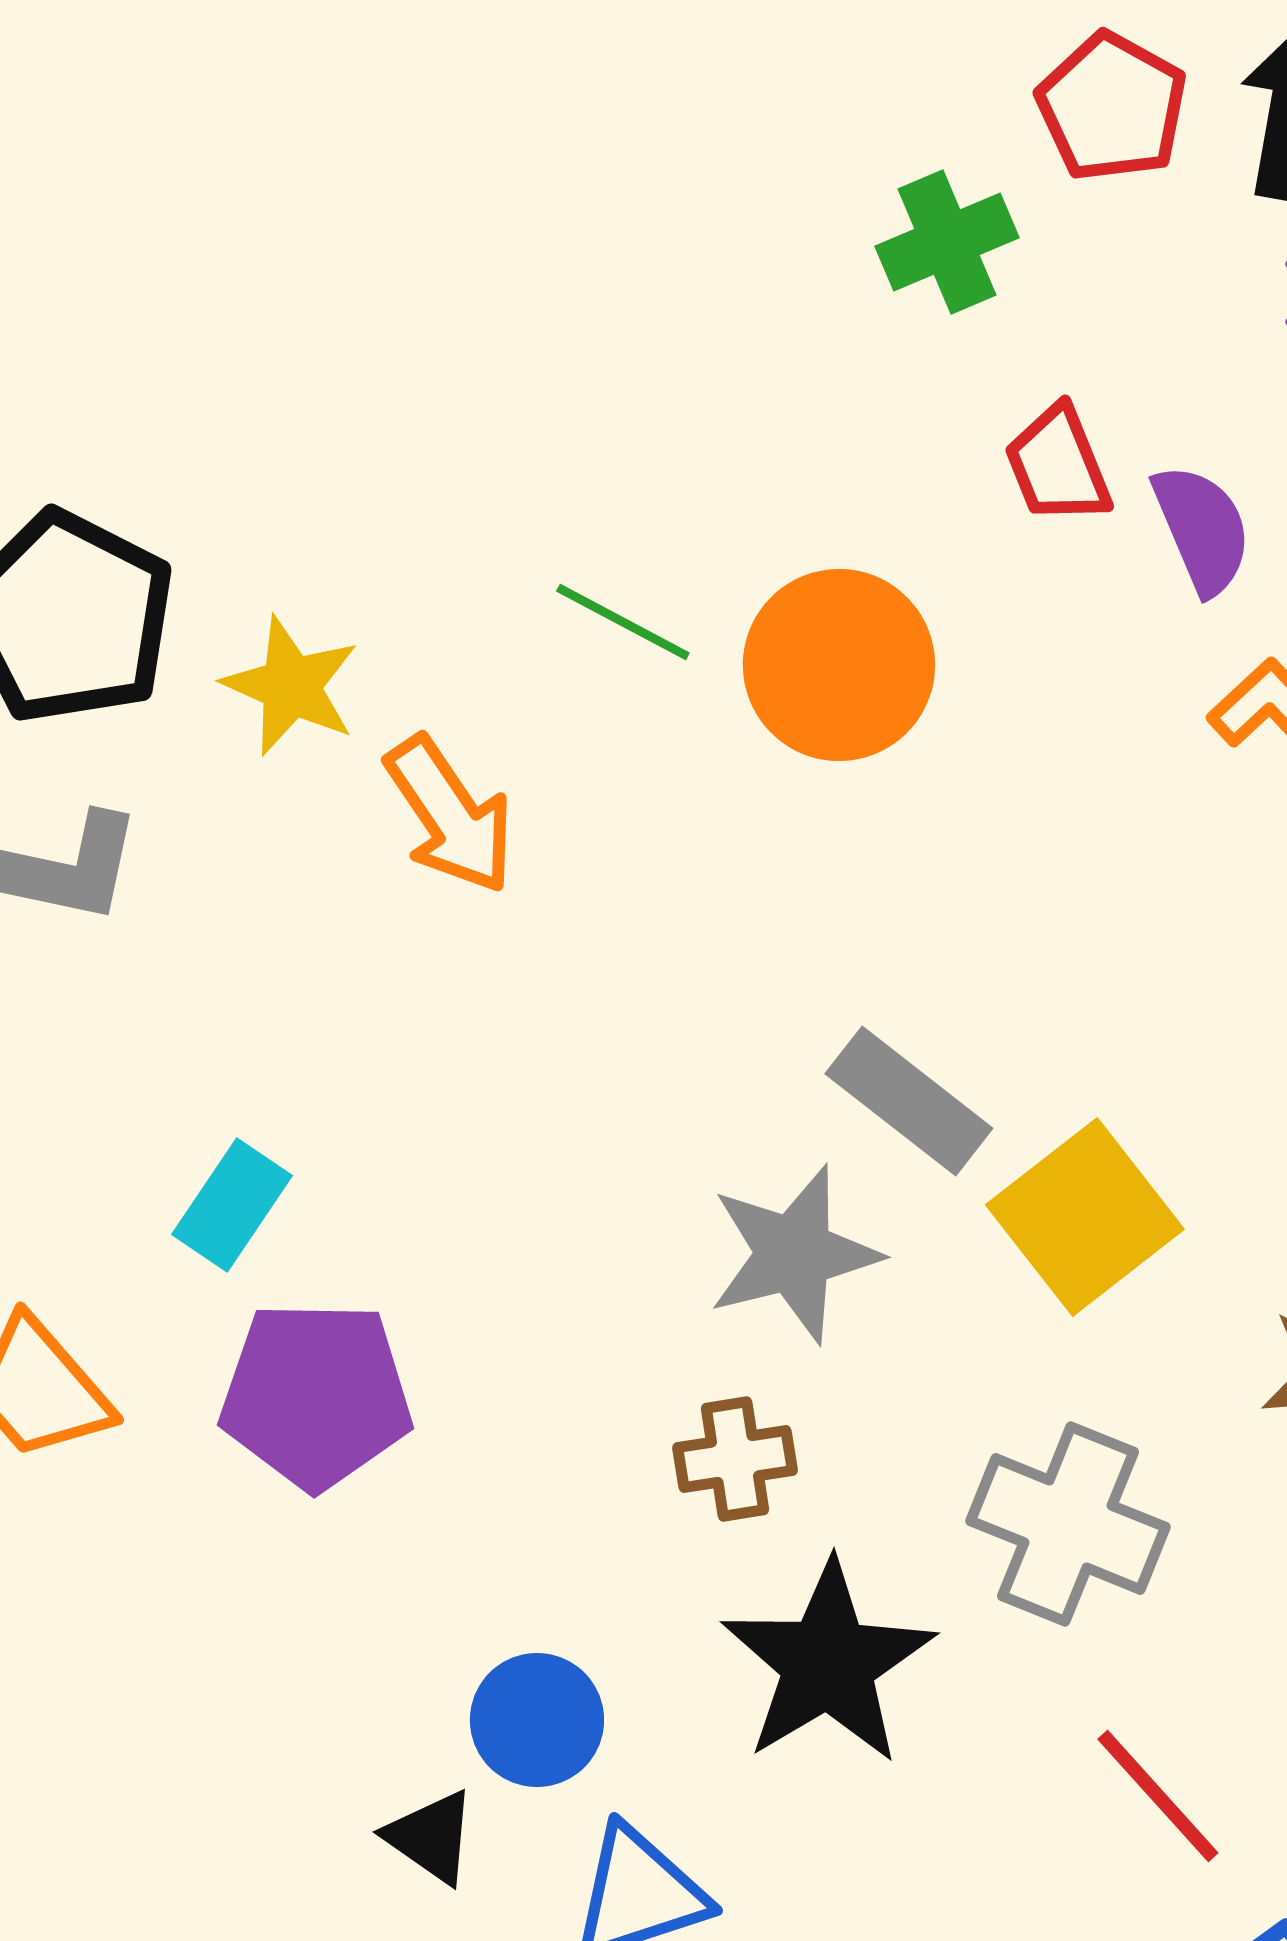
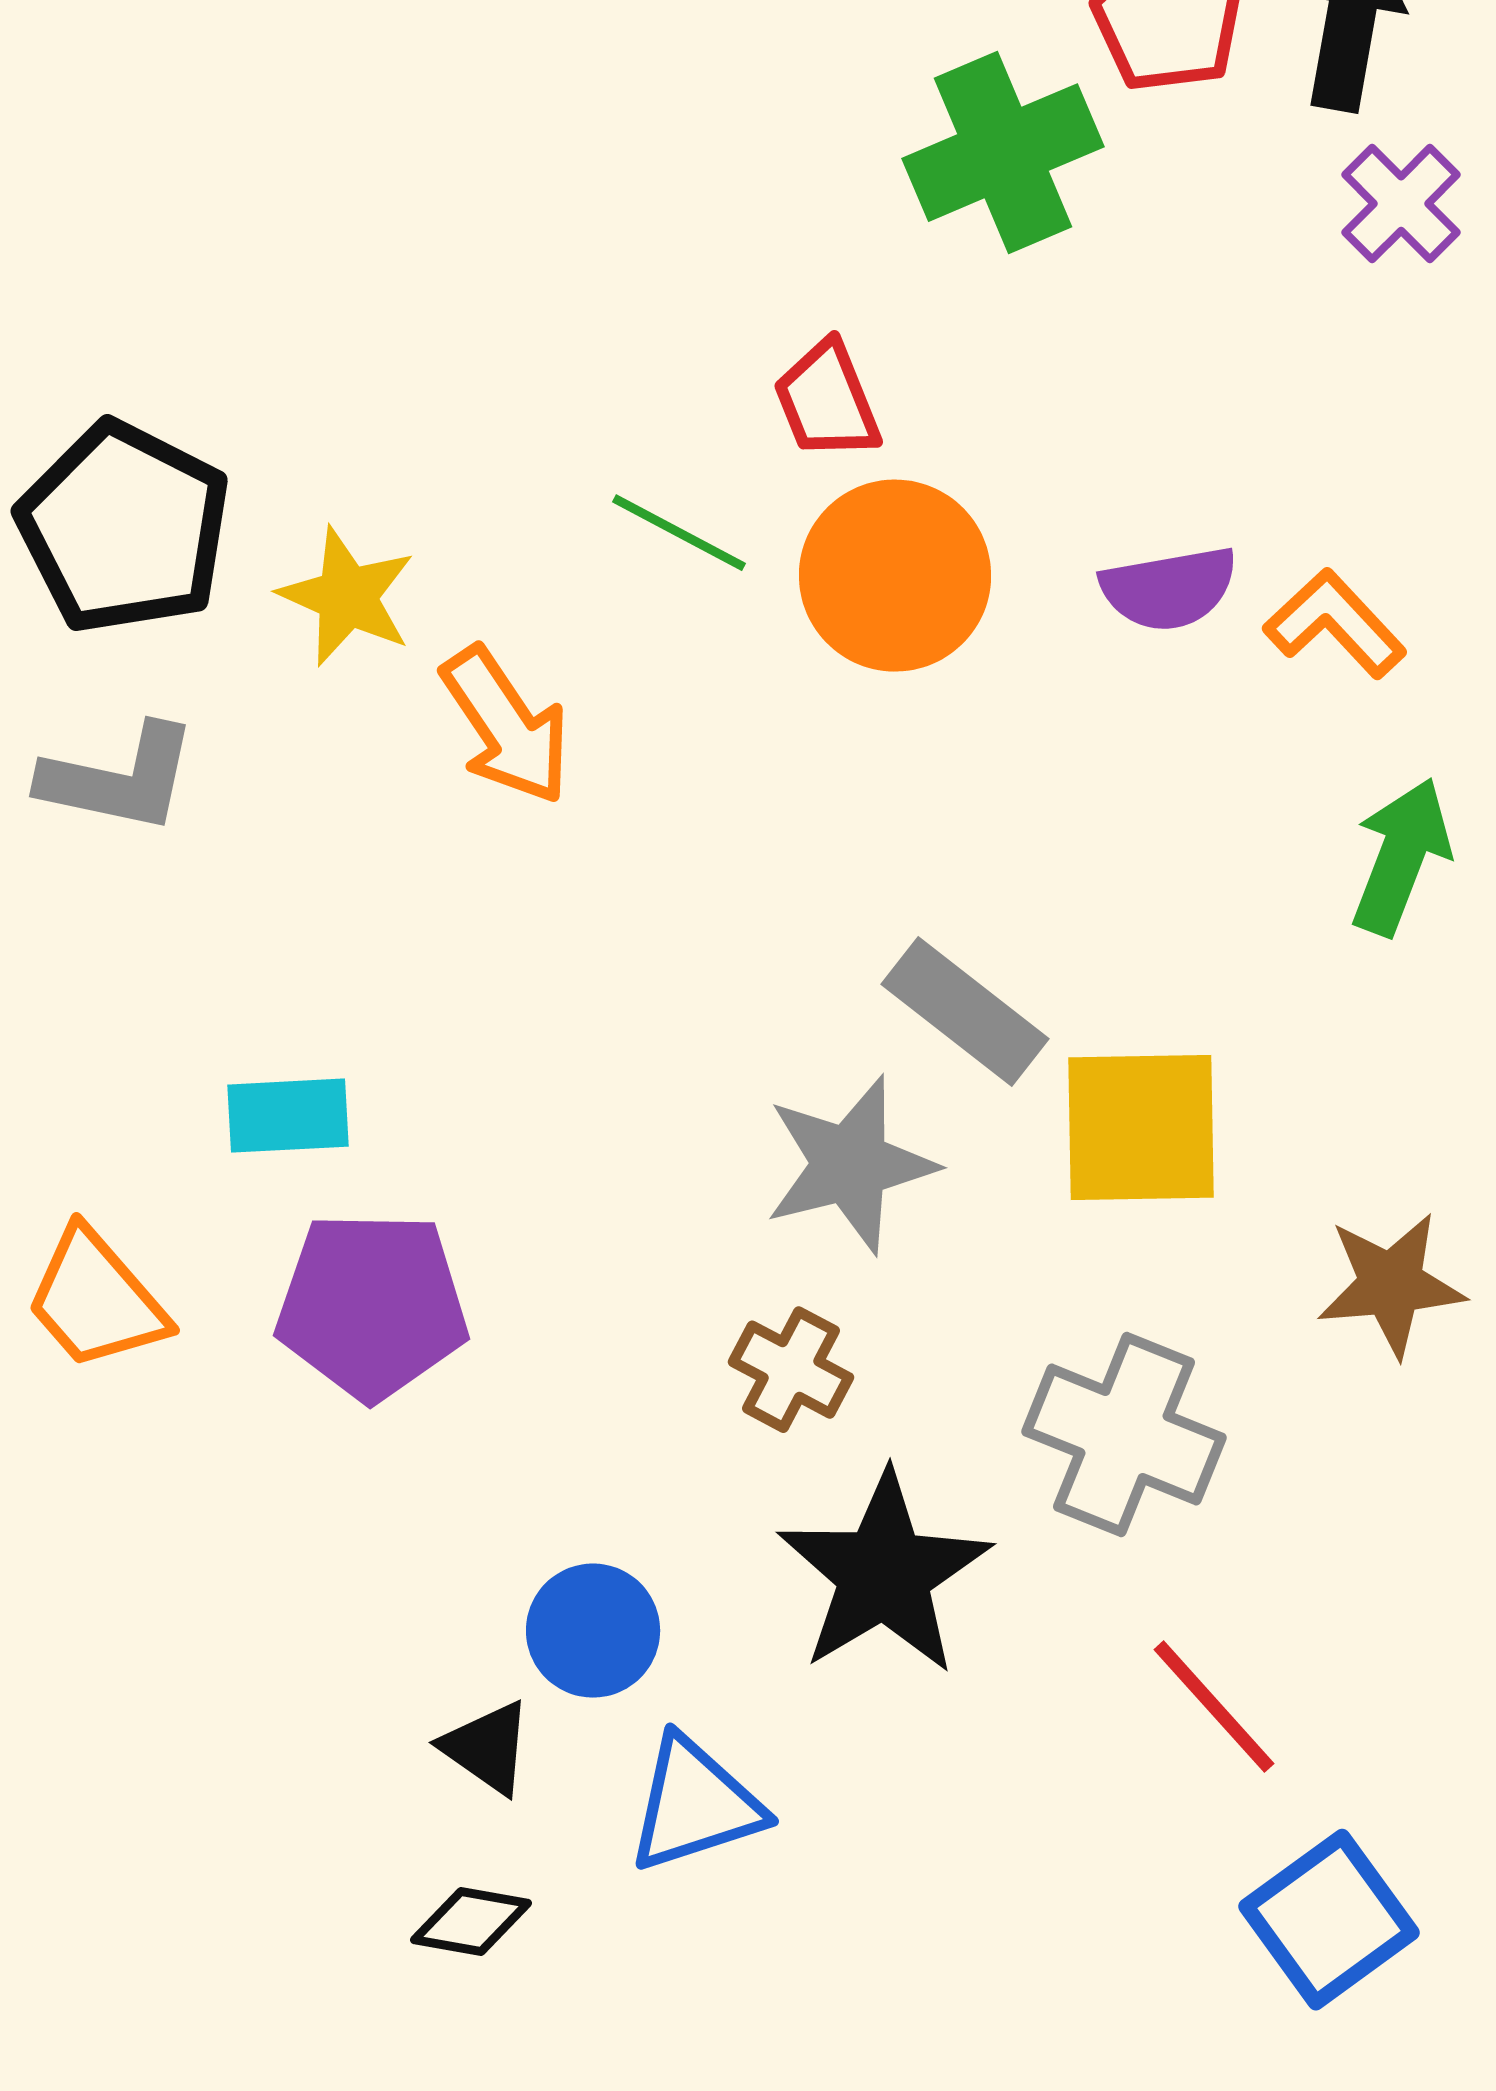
green cross: (947, 242) -> (1003, 153), size x1.4
red trapezoid: (1058, 465) -> (827, 401), moved
purple semicircle: (1202, 529) -> (1169, 589), moved, turned 103
cyan rectangle: (232, 1205) -> (288, 1116), turned 53
yellow square: (1085, 1217) -> (1141, 1128), turned 37
brown cross: (735, 1459) -> (791, 1370), turned 37

